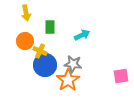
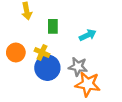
orange circle: (25, 41) -> (16, 52), moved
orange star: (68, 80) -> (88, 84), moved, turned -30

